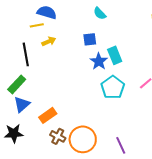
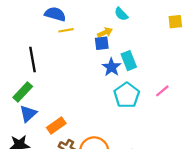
cyan semicircle: (100, 13) -> (121, 14), moved
yellow line: (37, 25) -> (66, 30), moved
yellow arrow: (49, 41) -> (105, 32), moved

